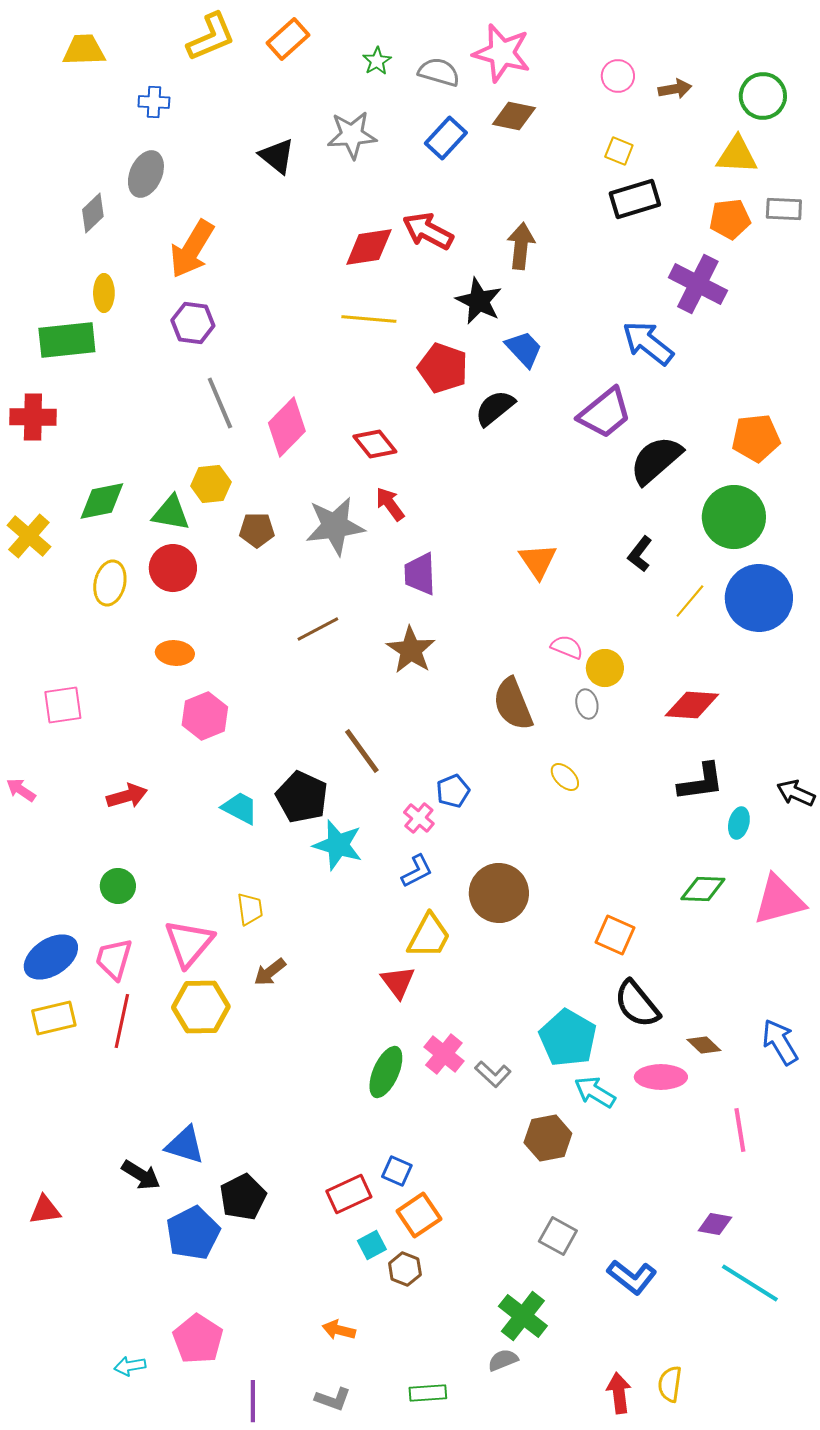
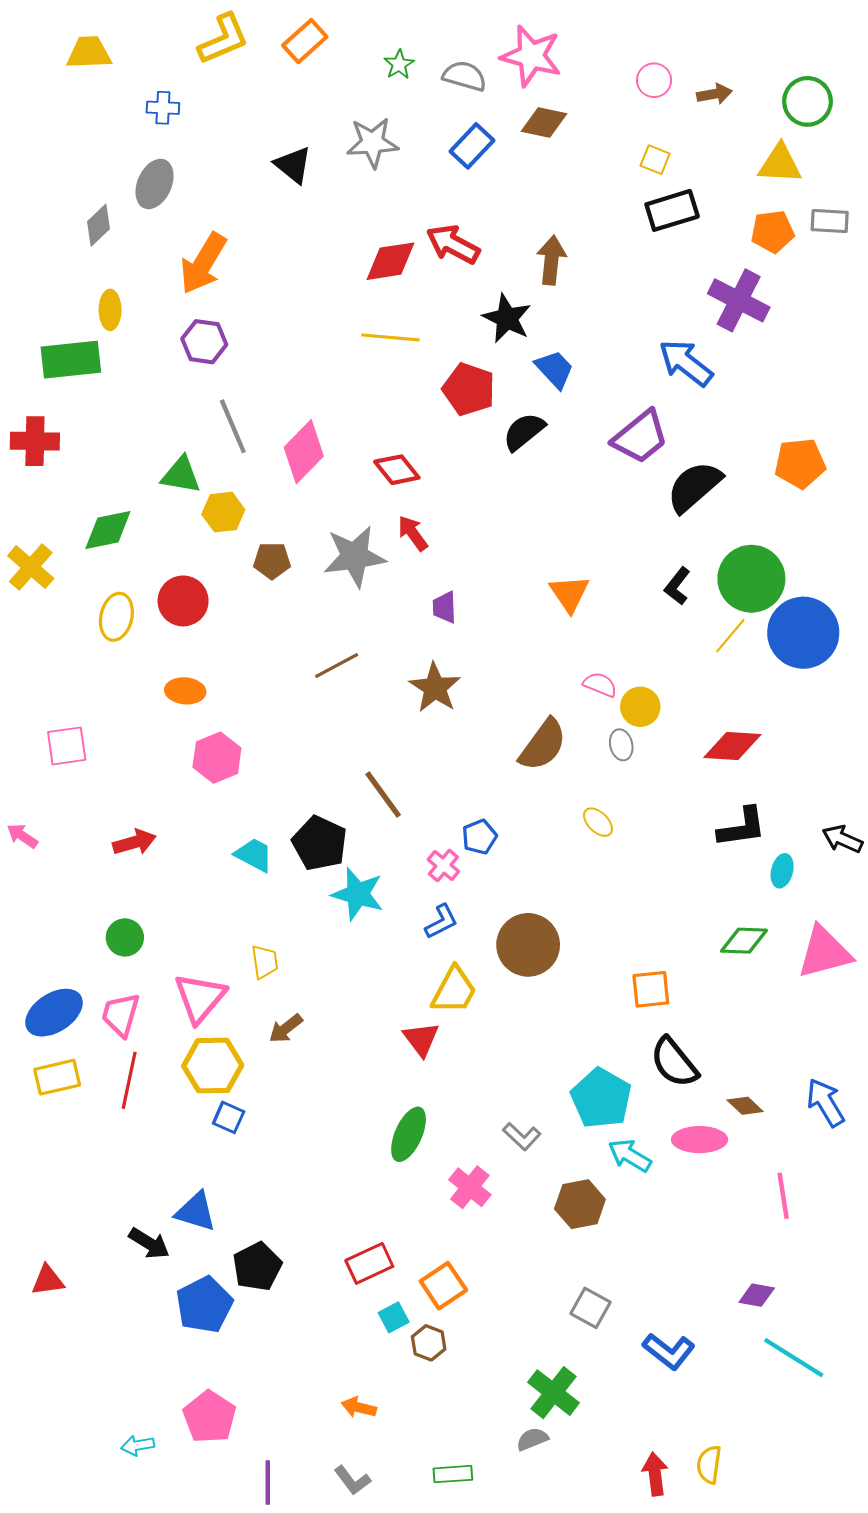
green triangle: (171, 513) -> (181, 475), moved
green circle: (734, 517) -> (751, 579), moved
purple trapezoid: (420, 574) -> (444, 607), size x0.7
brown semicircle: (513, 704) -> (543, 745), turned -122
orange square: (615, 935) -> (651, 989), turned -30
pink cross: (444, 1054) -> (470, 1187), moved
blue square: (397, 1171) -> (229, 1117), moved
gray L-shape: (333, 1399) -> (352, 1480), turned 33

